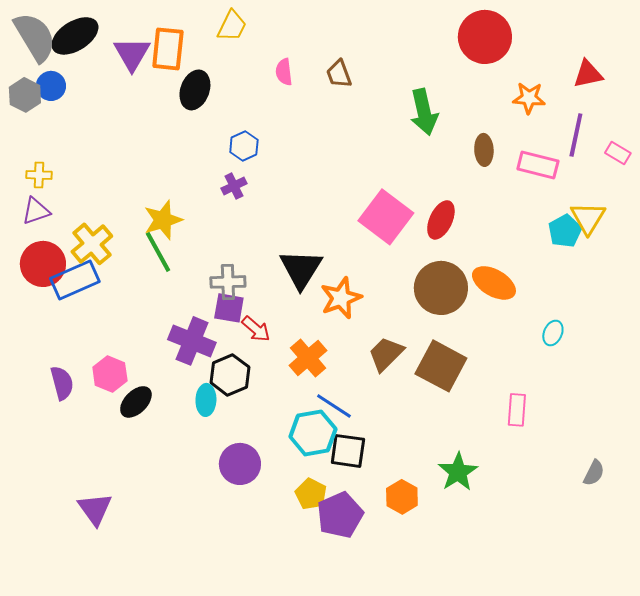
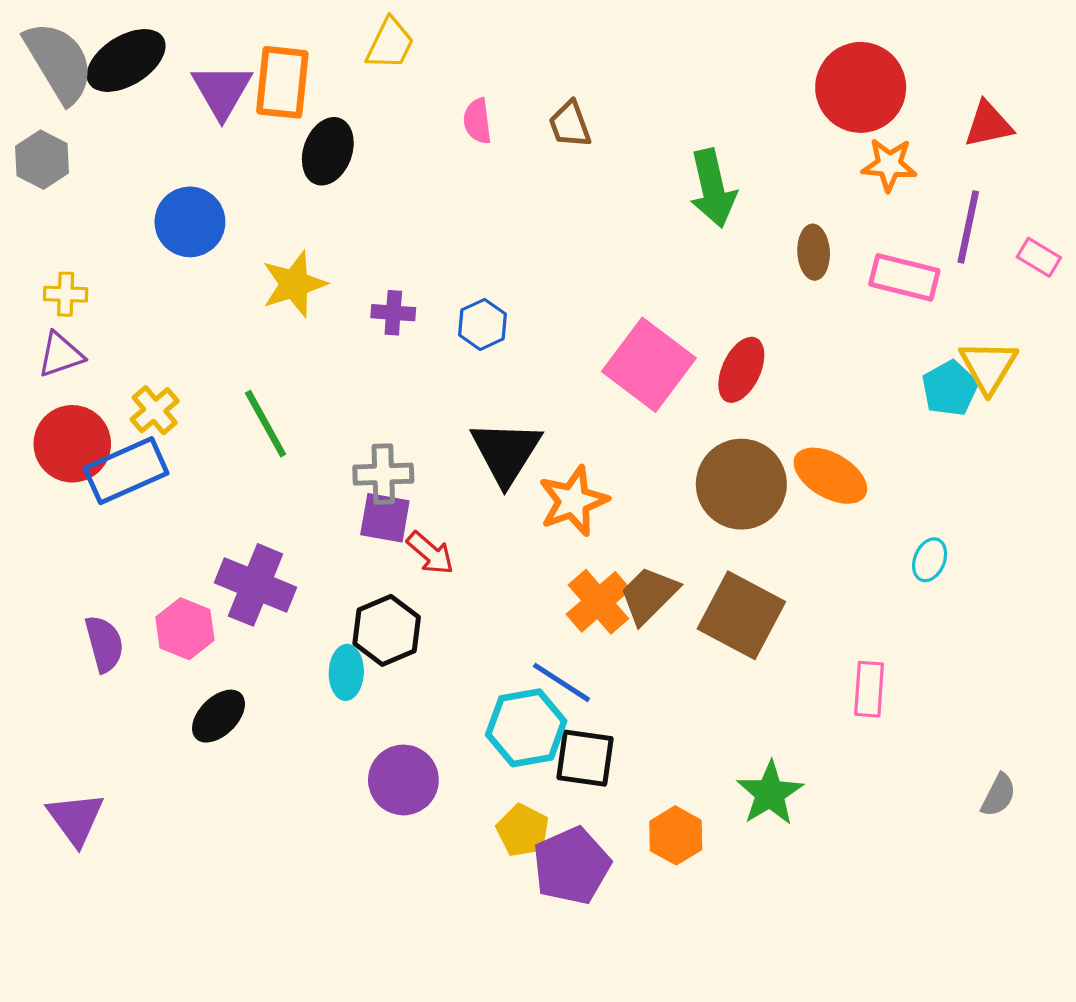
red circle: (485, 37) -> (861, 87), moved
blue circle: (51, 86) -> (190, 222), moved, size x1.4
blue hexagon: (244, 146) -> (482, 324), moved
purple cross: (234, 186) -> (393, 313), turned 30
yellow star: (163, 220) -> (294, 284), moved
yellow cross: (92, 244) -> (155, 410), size x0.7
purple cross: (192, 341) -> (256, 585), moved
orange cross: (308, 358) -> (598, 602), moved
black ellipse: (136, 402) -> (219, 716), moved
purple triangle: (95, 509) -> (76, 819), moved

